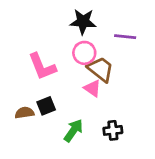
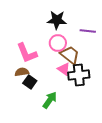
black square: (46, 106) -> (30, 82), turned -32
brown semicircle: (24, 113) -> (22, 72), moved
black cross: (113, 130) -> (79, 75), moved, size x1.5

